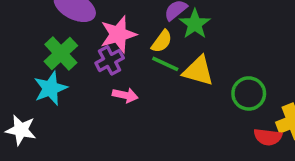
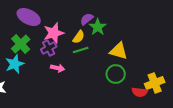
green line: (165, 64) -> (81, 50), turned -42
yellow triangle: (198, 71) -> (119, 51), moved
green circle: (249, 93) -> (116, 74), moved

